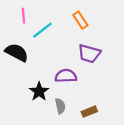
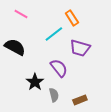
pink line: (23, 16) -> (21, 14), turned -56
cyan line: (42, 30) -> (54, 34), moved
purple semicircle: (66, 76) -> (59, 68), turned 54

